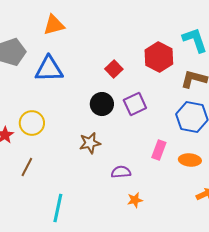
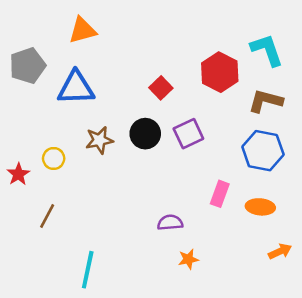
yellow circle: (32, 123) -> (54, 158), size x0.7
brown star: (90, 143) -> (99, 140), moved

